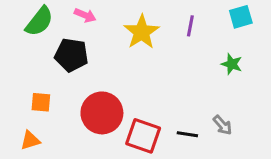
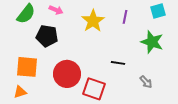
green star: (232, 64) -> (152, 42), size x1.6
orange square: (41, 102) -> (27, 67), size x1.6
black line: (187, 134) -> (118, 63), moved

